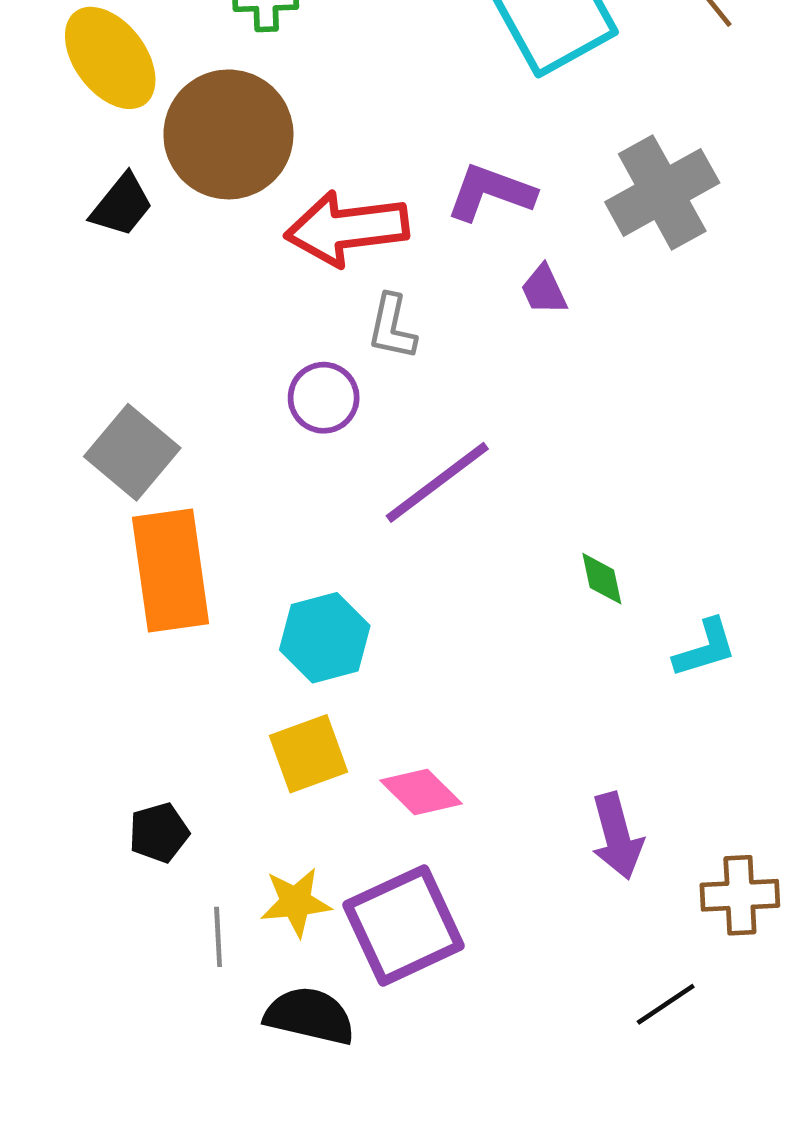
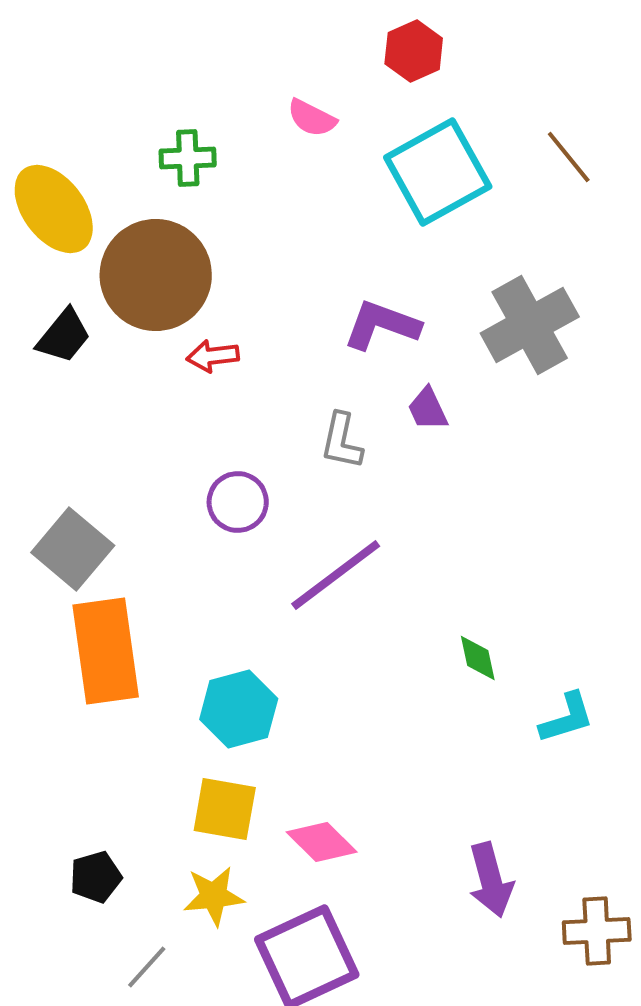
red arrow: (347, 228) -> (213, 356), moved, size x0.5
gray L-shape: (392, 327) -> (342, 441), moved
yellow square: (308, 754) -> (225, 809), turned 30
yellow star: (296, 902) -> (214, 896), moved
gray line: (218, 937) -> (147, 967), turned 45

